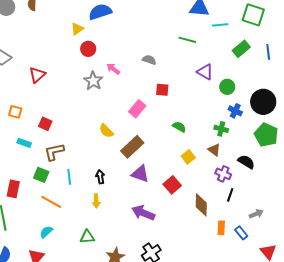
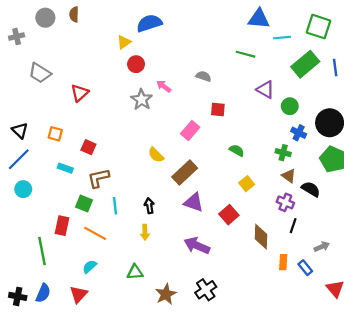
green rectangle: (241, 49) -> (305, 64), size x1.4
brown triangle: (214, 150) -> (289, 176), moved
red rectangle: (13, 189) -> (62, 226), moved

